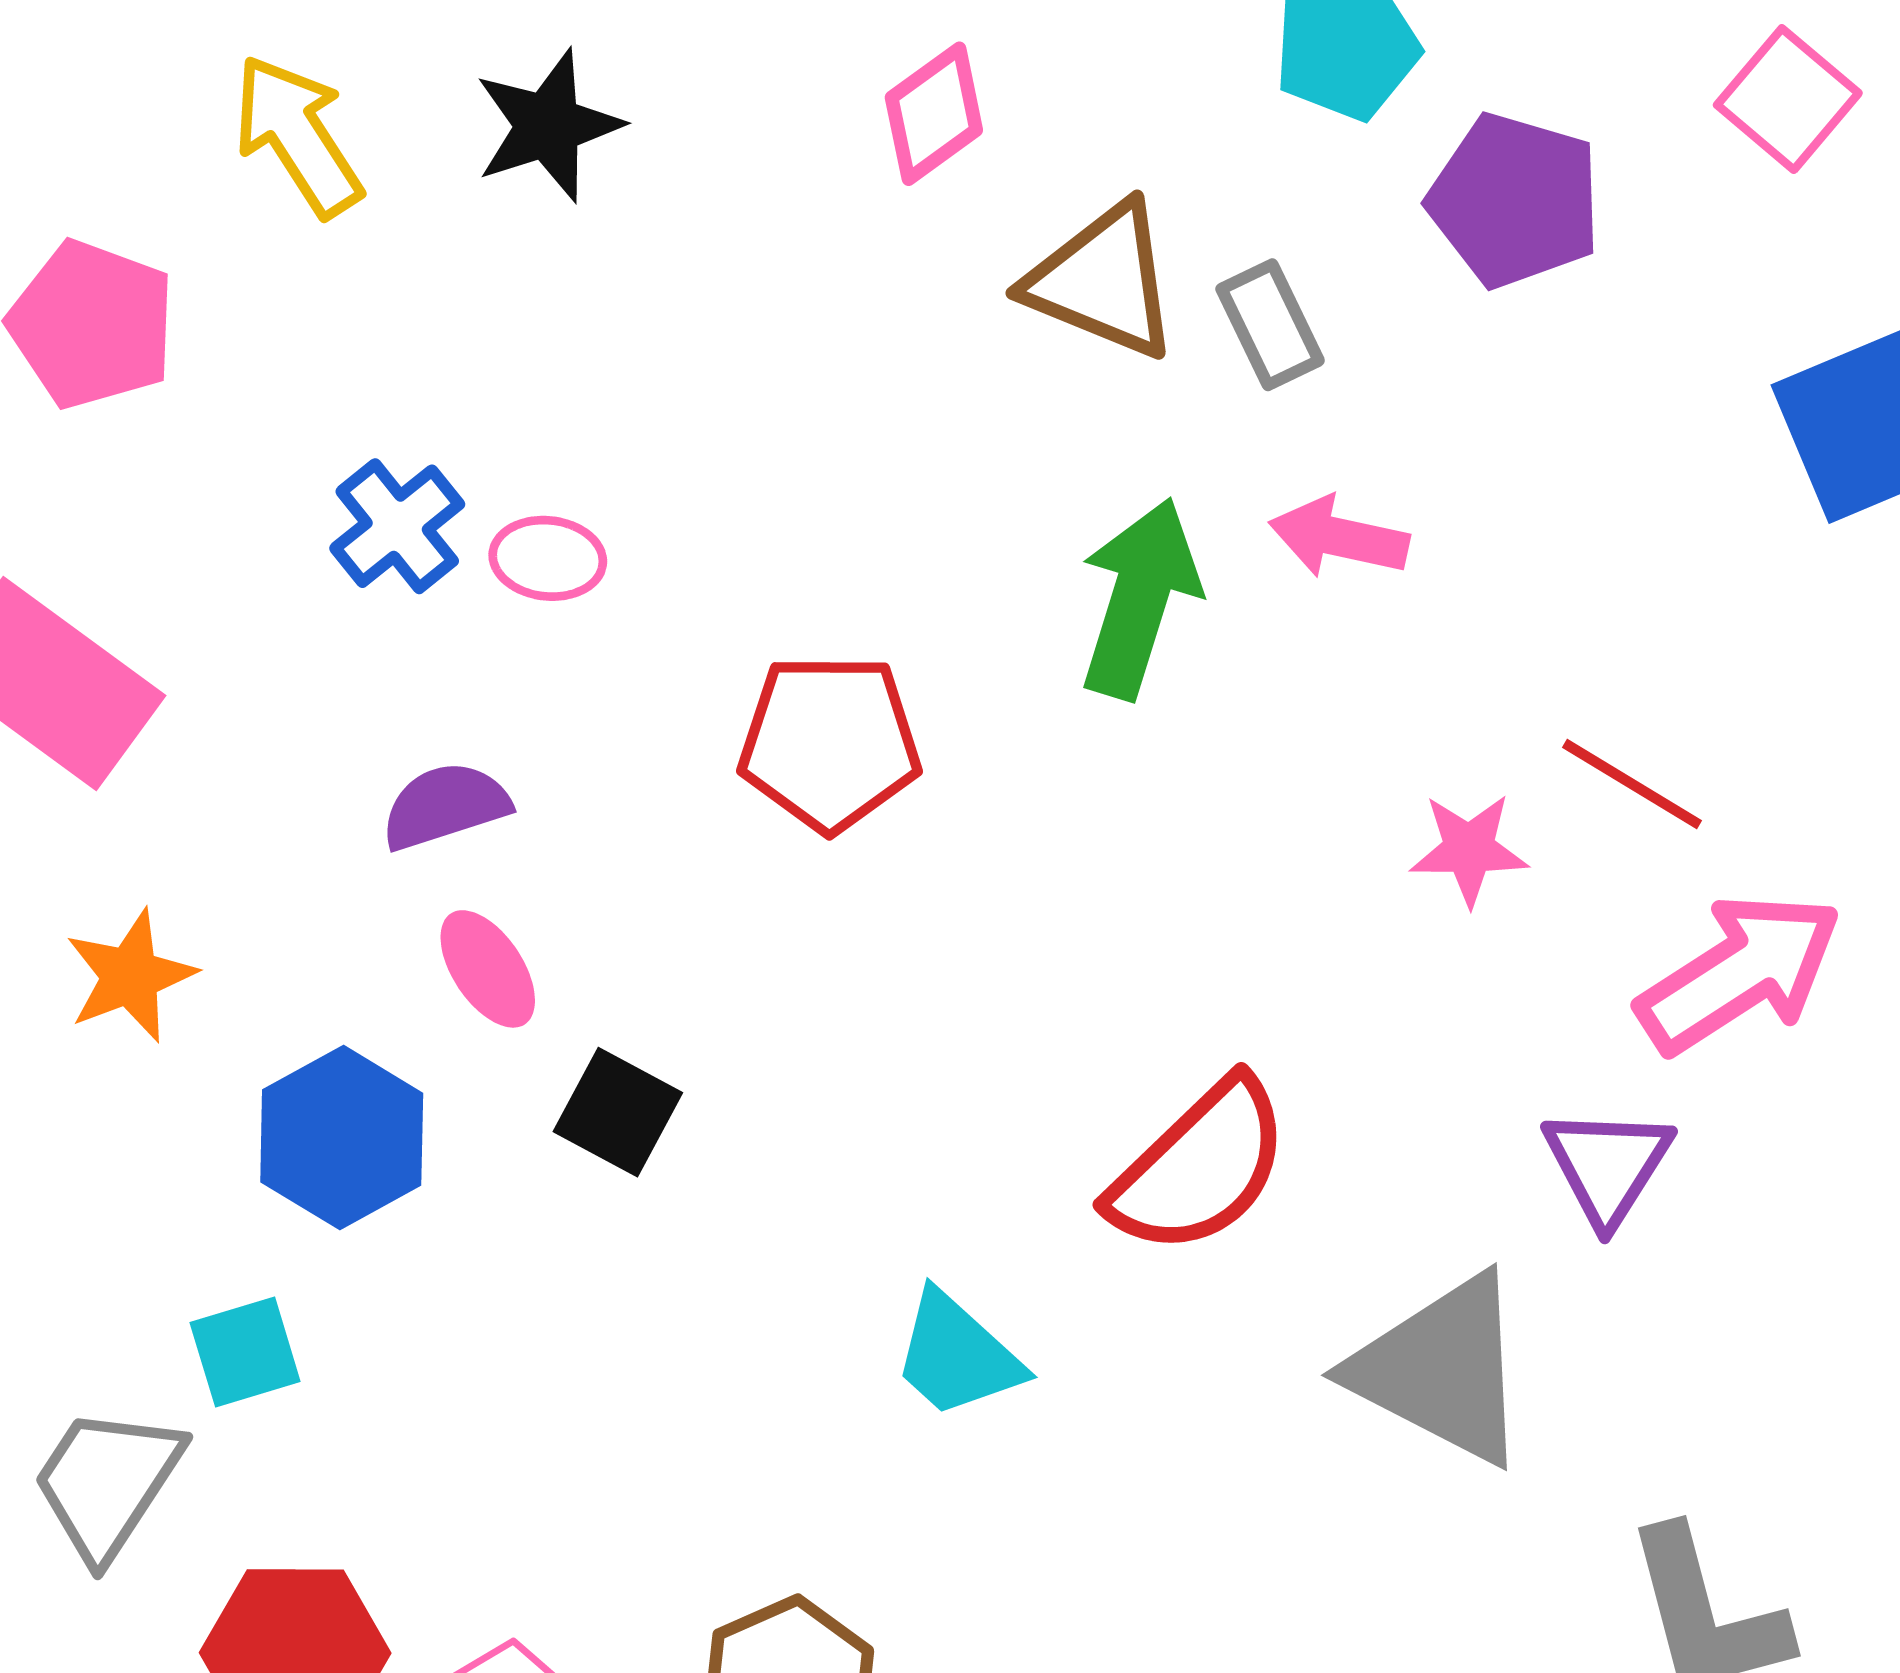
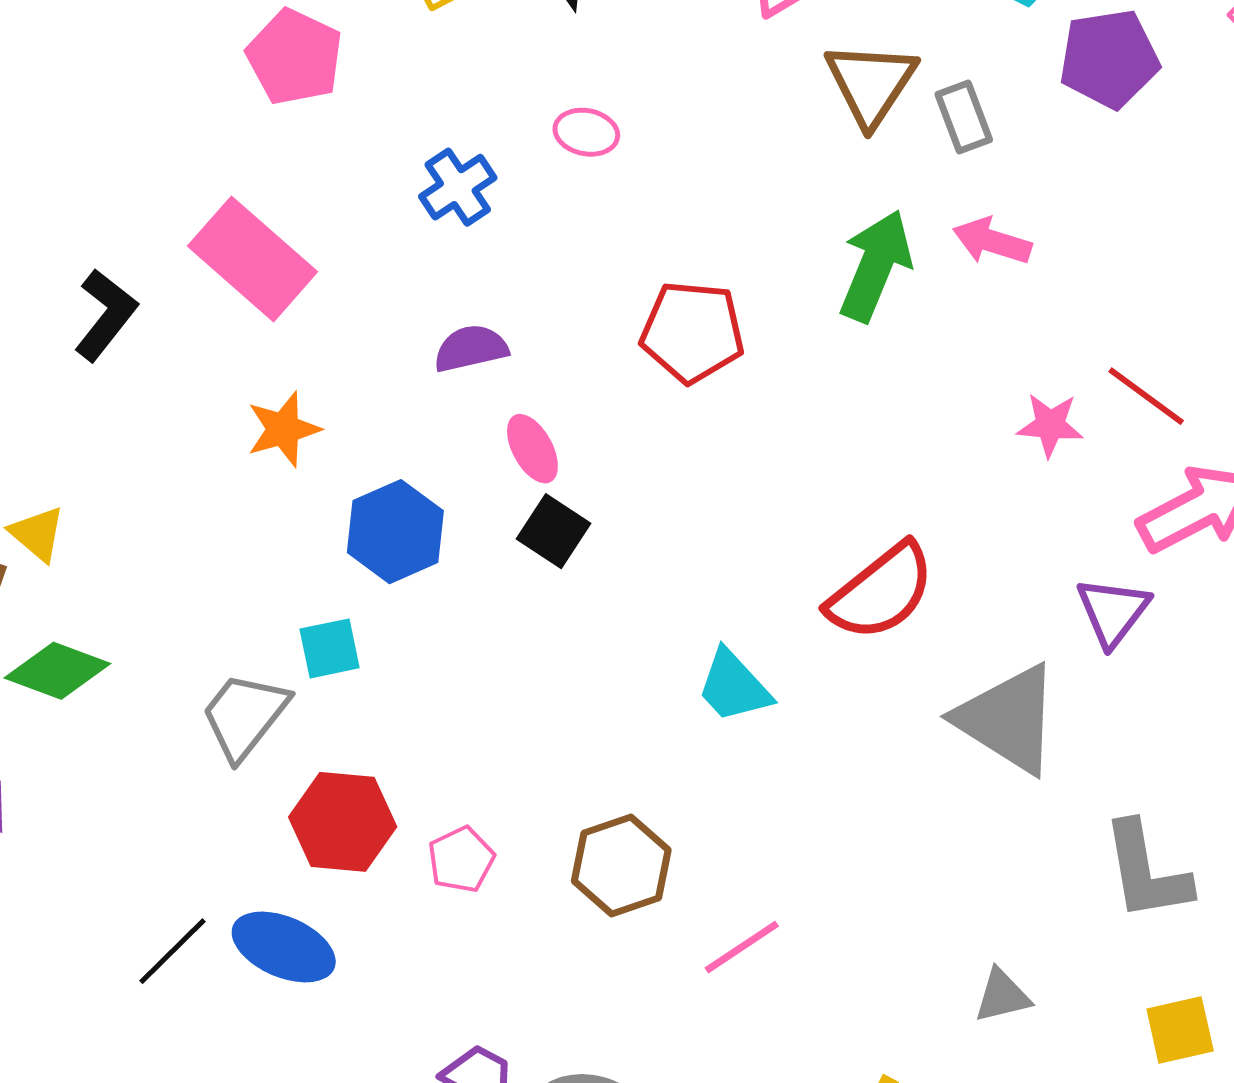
purple pentagon: (1515, 200) -> (1109, 59), turned -30
brown triangle: (1103, 281) -> (871, 84), turned 36
pink ellipse: (548, 558) -> (586, 132), moved
pink ellipse: (488, 969) -> (532, 449), moved

